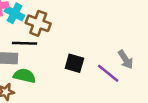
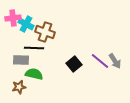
black square: (74, 63) -> (74, 64), turned 35
purple line: (108, 73) -> (100, 61), moved

